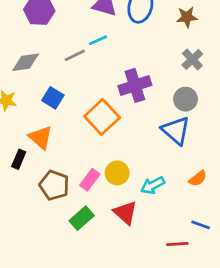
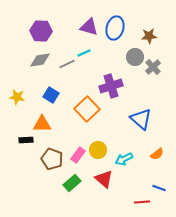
gray diamond: (26, 62) -> (40, 60), moved
gray circle: (186, 99) -> (135, 57), moved
orange triangle: (41, 137) -> (42, 124), turned -42
black rectangle: (19, 159) -> (26, 140), turned 64

